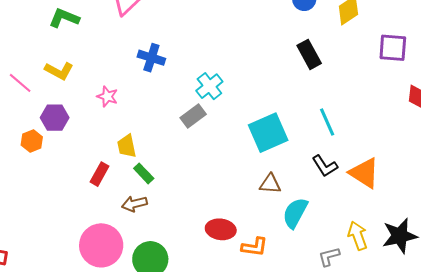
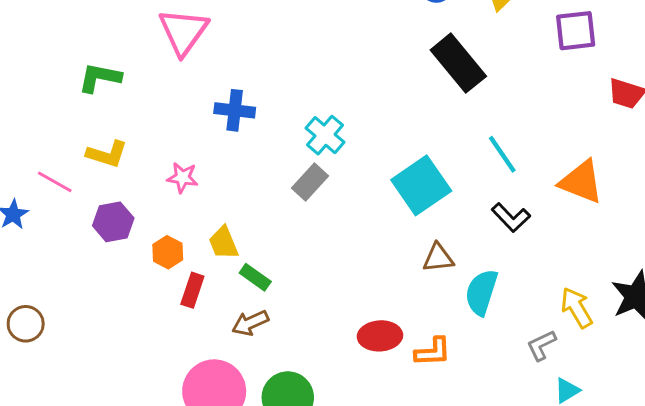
black rectangle: (309, 54) -> (458, 63), size x1.4
orange hexagon: (32, 141) -> (168, 252), moved
orange triangle: (364, 173) -> (581, 182), moved

